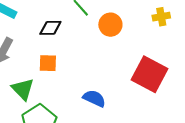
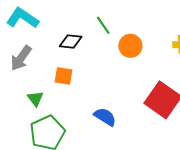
green triangle: (23, 89) -> (35, 99), size x0.7

